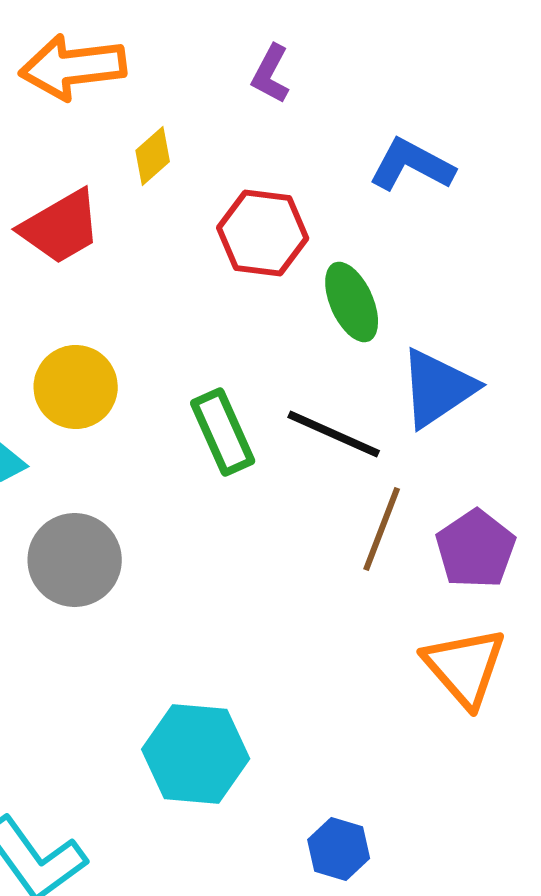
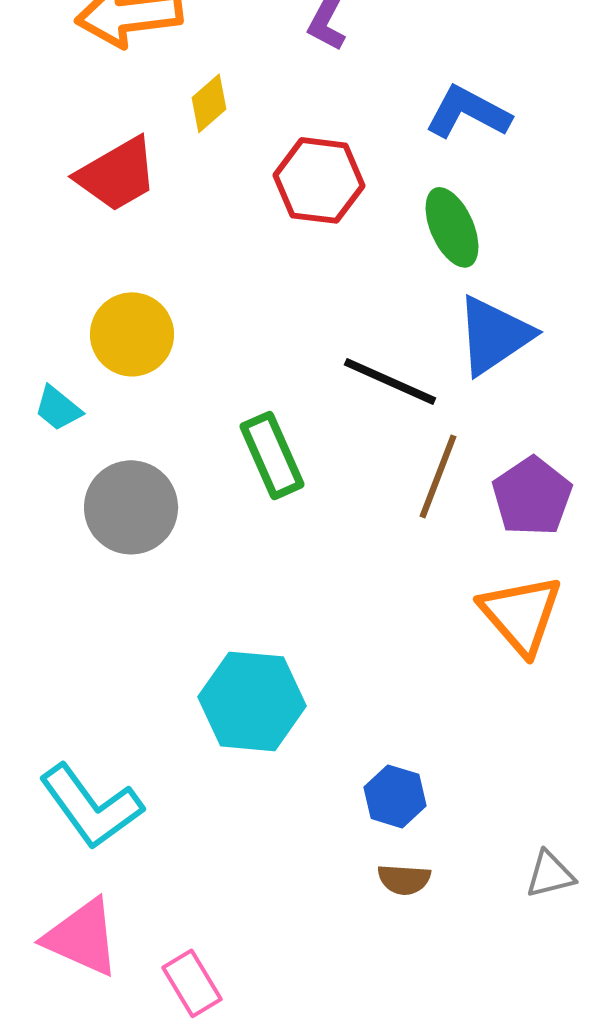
green ellipse: (352, 302) -> (452, 227), moved
green rectangle: (223, 432) -> (272, 455), moved

